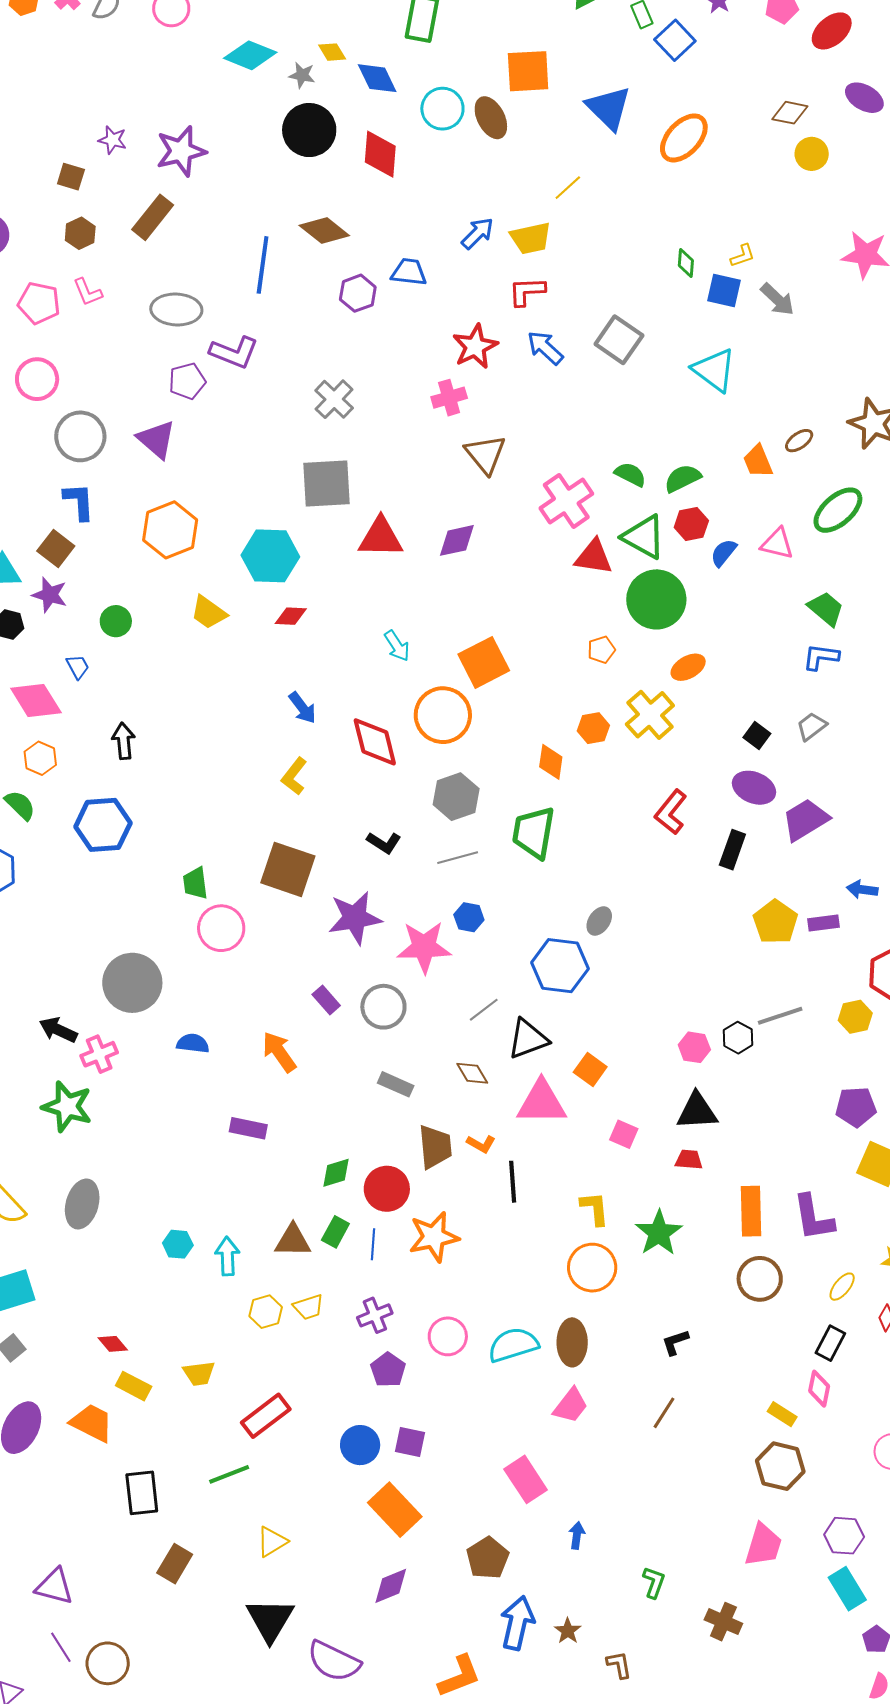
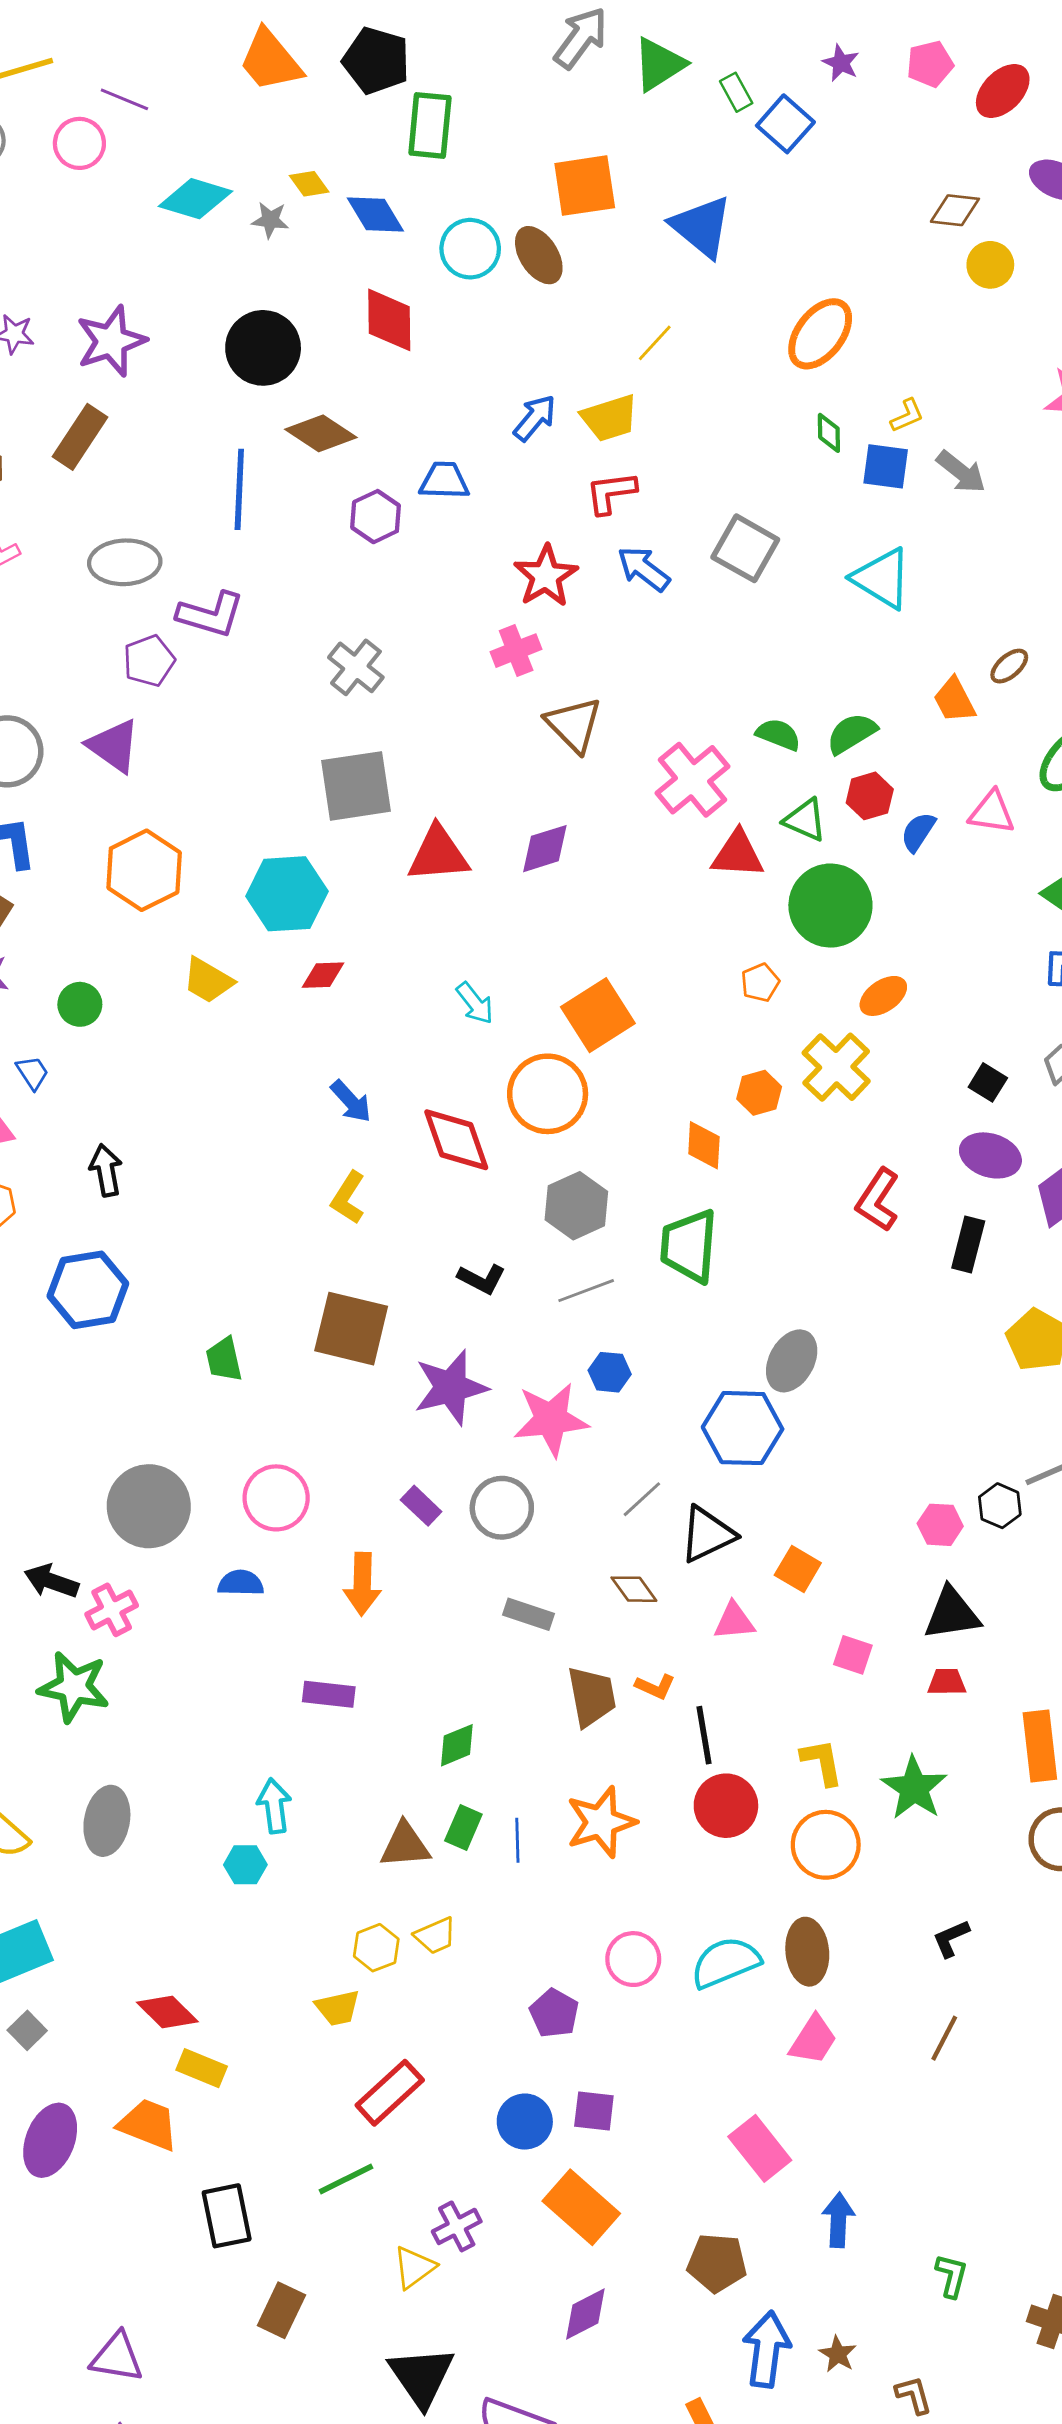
black circle: (309, 130) -> (263, 348), moved
orange ellipse: (684, 138) -> (820, 334), moved
green triangle: (644, 537) -> (805, 820), size x0.7
gray ellipse: (599, 921) -> (792, 1361), size x1.5
pink circle: (221, 928) -> (276, 1498), moved
orange arrow: (279, 1052) -> (362, 1584), turned -138
pink triangle: (541, 1102) -> (734, 1621), size x0.6
red circle: (387, 1189) -> (726, 1806), moved
cyan arrow: (227, 1256) -> (274, 1806), moved
purple cross: (375, 1315) -> (457, 2226), moved
red diamond: (113, 1344) -> (167, 2012), size x1.4
yellow trapezoid: (199, 1373) -> (338, 2008), moved
blue arrow: (577, 1535) -> (838, 2220), size x1.4
brown pentagon: (488, 1558) -> (717, 2263), turned -30

